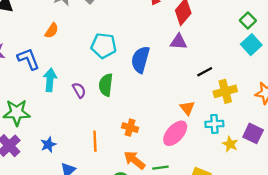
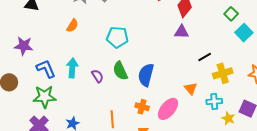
green square: (248, 21) -> (231, 14), moved
blue L-shape: (28, 59) -> (46, 69), moved
blue semicircle: (140, 60) -> (146, 75), moved
green semicircle: (106, 85) -> (120, 71), turned -30
pink ellipse: (175, 133) -> (168, 109), moved

